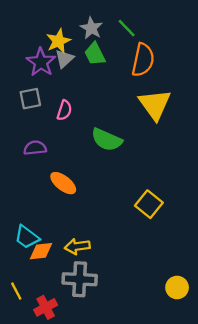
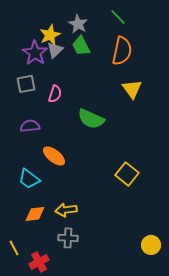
green line: (127, 28) -> (118, 17), moved
yellow triangle: (155, 104) -> (132, 89), size x0.7
cyan trapezoid: (27, 237) -> (29, 179), moved
gray cross: (80, 279) -> (68, 238), size x0.7

